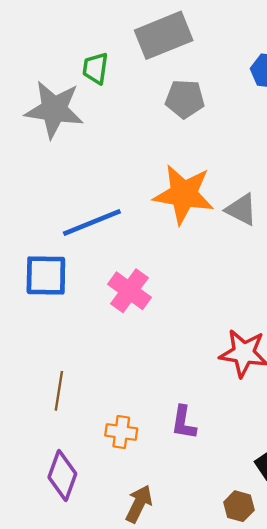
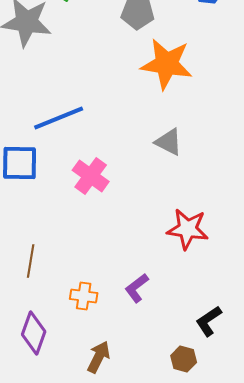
orange star: (184, 194) -> (167, 64), moved
gray triangle: (241, 210) -> (169, 142), moved
purple L-shape: (184, 423) -> (137, 288), turned 44

